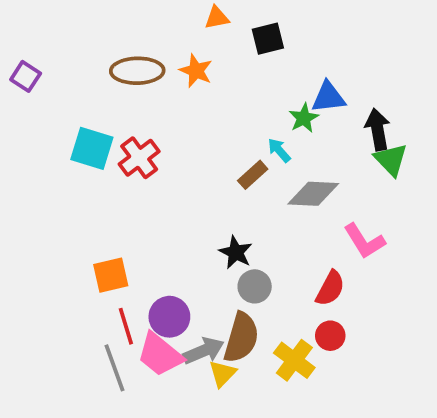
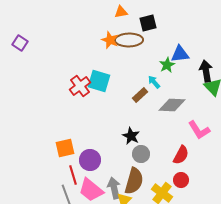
brown ellipse: (137, 71) -> (129, 40), moved
cyan square: (92, 148) -> (99, 81), moved
purple circle: (169, 317) -> (90, 160), moved
gray arrow: (203, 351) -> (114, 188), turned -80

